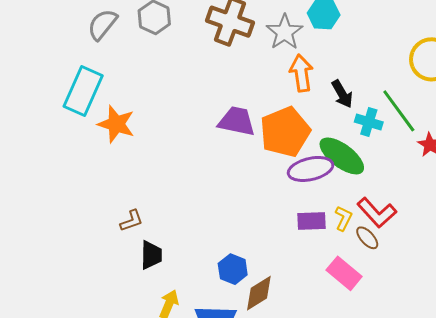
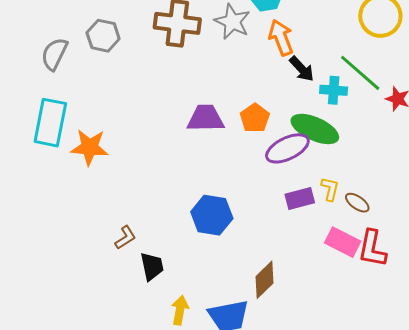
orange arrow: (301, 73) -> (281, 38), moved
orange pentagon: (285, 132) -> (255, 118), size x0.6
red L-shape: (377, 213) -> (372, 249), moved, turned 66
blue hexagon: (233, 269) -> (212, 215), moved, size x1.4

